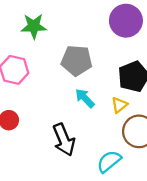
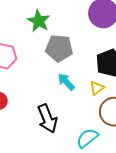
green star: (34, 26) -> (39, 21), moved, turned 30

